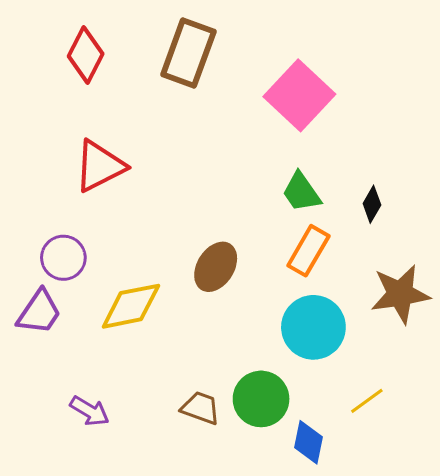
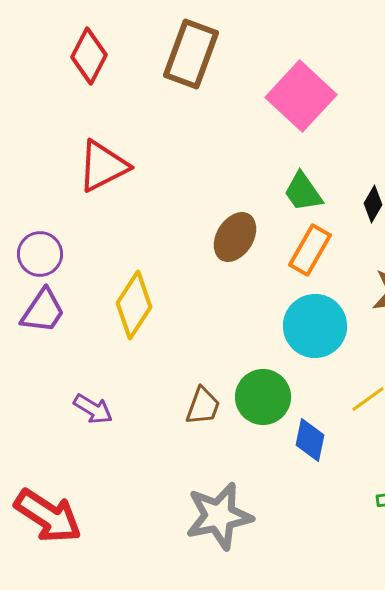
purple circle: (63, 258) -> (40, 254), moved
brown ellipse: (216, 267) -> (235, 237), moved
yellow diamond: (131, 306) -> (134, 305), turned -46
brown trapezoid: (201, 408) -> (203, 406), turned 90

